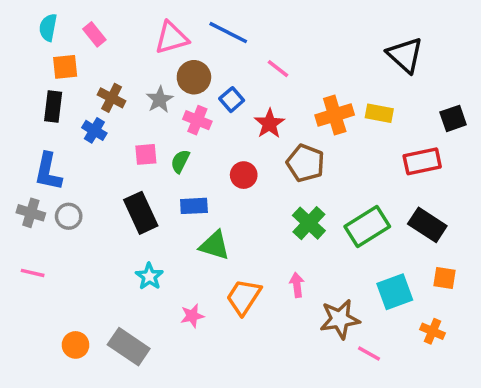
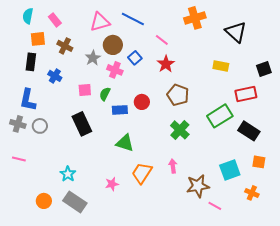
brown cross: (112, 98) -> (65, 46), moved
orange cross: (335, 115) -> (195, 18), moved
red star: (269, 124) -> (166, 64), moved
blue rectangle: (194, 206) -> (120, 110), moved
green rectangle: (367, 227) -> (220, 116), moved
cyan star: (149, 276) -> (68, 174), moved

